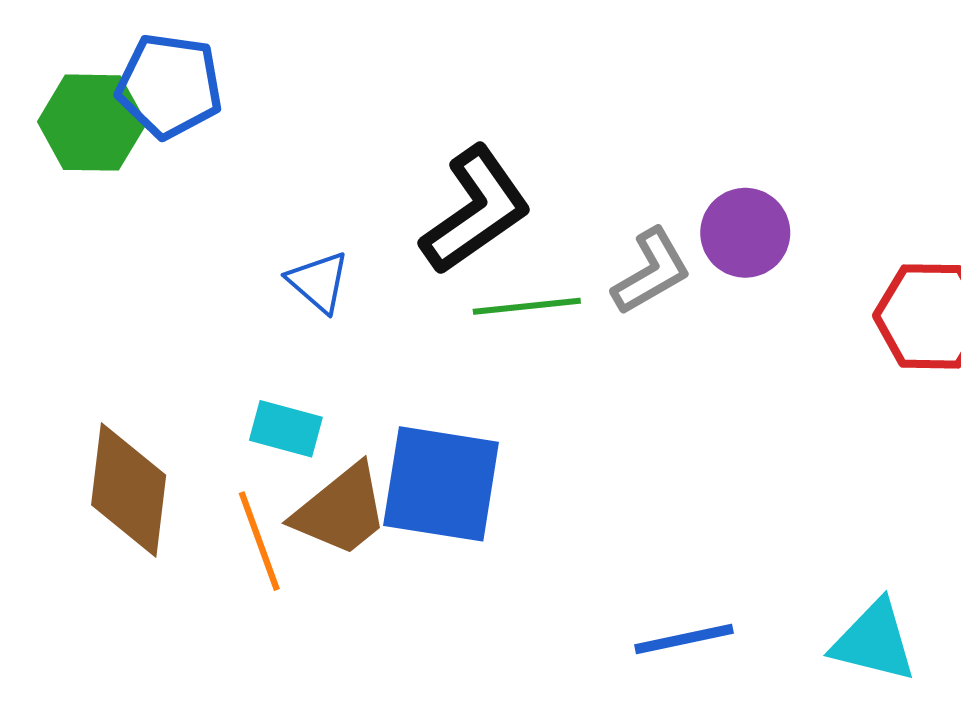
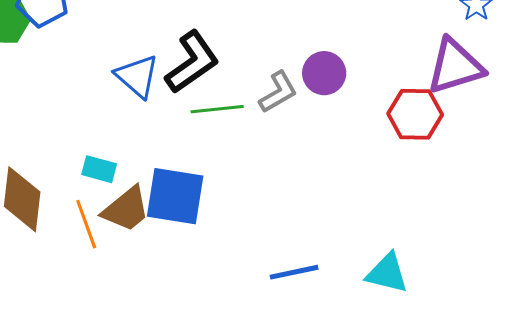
blue triangle: (319, 282) -> (137, 76), moved, size x1.4

